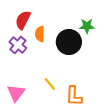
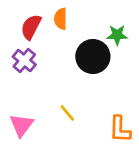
orange semicircle: (40, 34) -> (61, 19), moved
orange L-shape: (74, 96) -> (120, 129), moved

